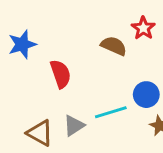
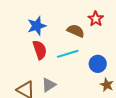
blue star: (22, 44) -> (37, 26), moved
cyan line: (111, 112) -> (68, 54), moved

